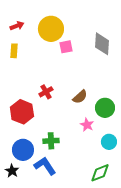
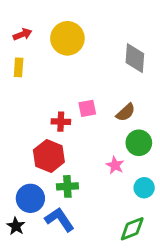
pink square: (66, 47) -> (87, 108), moved
red cross: (46, 92) -> (61, 122), turned 32
brown semicircle: (80, 97) -> (126, 112), moved
red hexagon: (22, 112) -> (49, 156), moved

